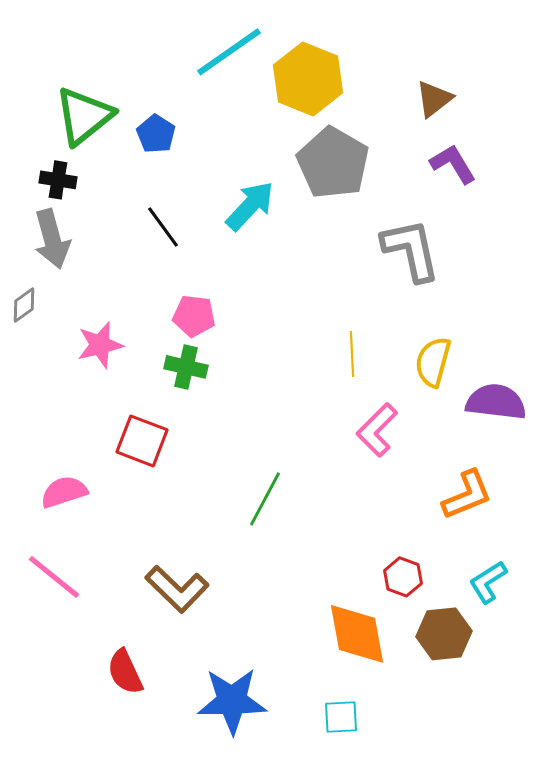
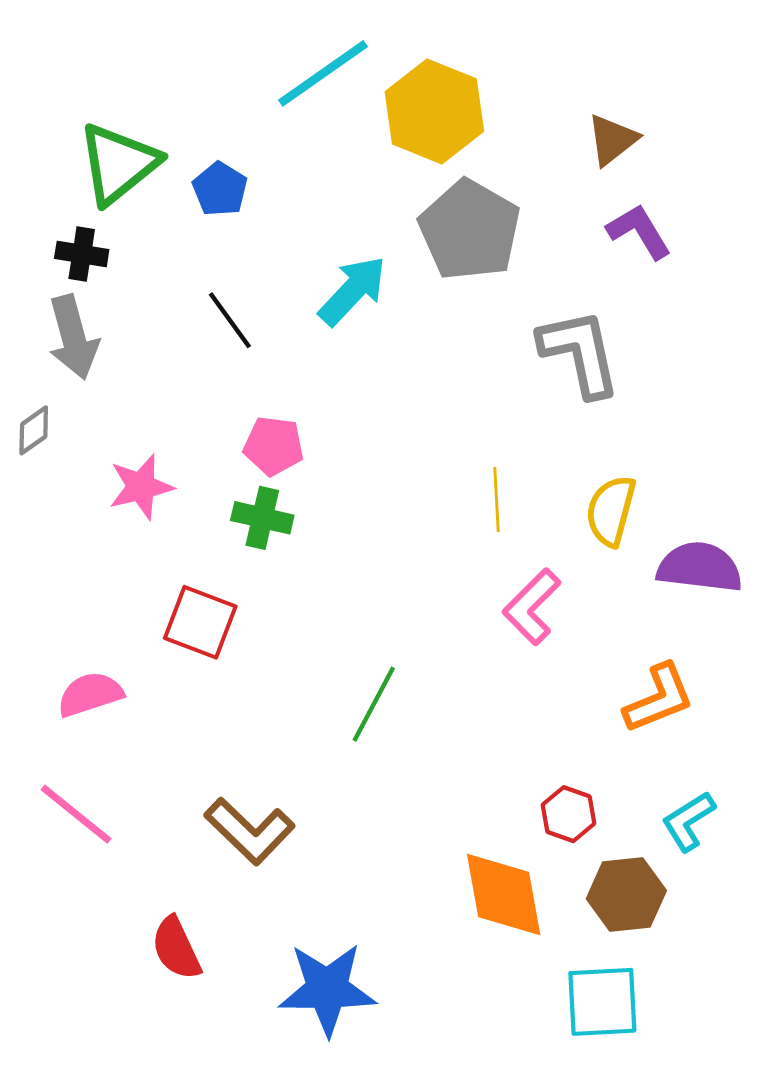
cyan square: (341, 717) -> (602, 1002), moved, size x1.5

